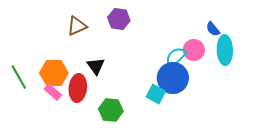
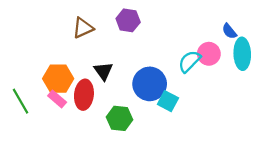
green line: (19, 77) -> (20, 101), moved
blue circle: (173, 78) -> (150, 84), moved

